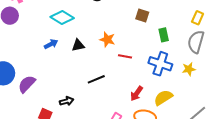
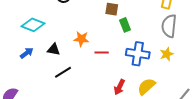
green rectangle: (164, 35) -> (125, 25), moved
black triangle: (78, 45) -> (54, 49), turned 32
black line: (96, 79) -> (63, 72), moved

